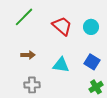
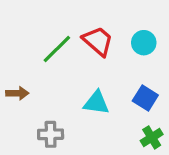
green line: (24, 17) -> (57, 49), moved
brown arrow: (28, 55) -> (17, 93), moved

